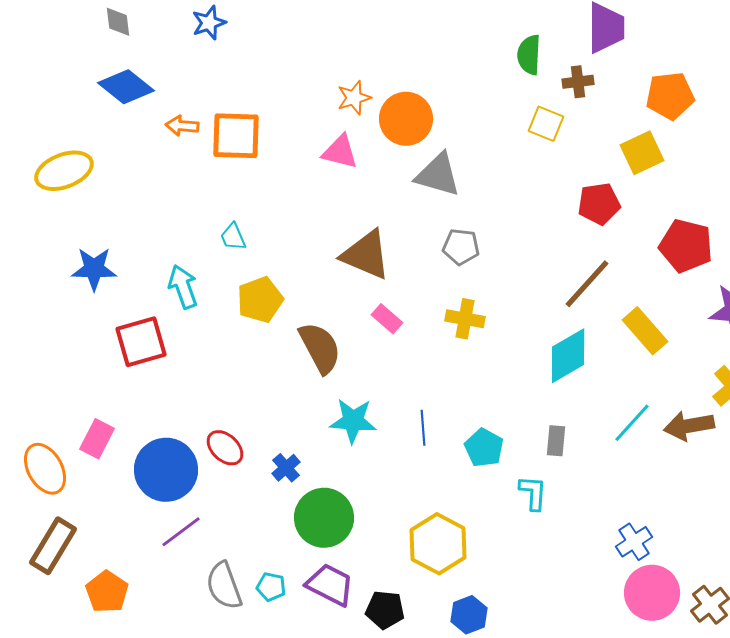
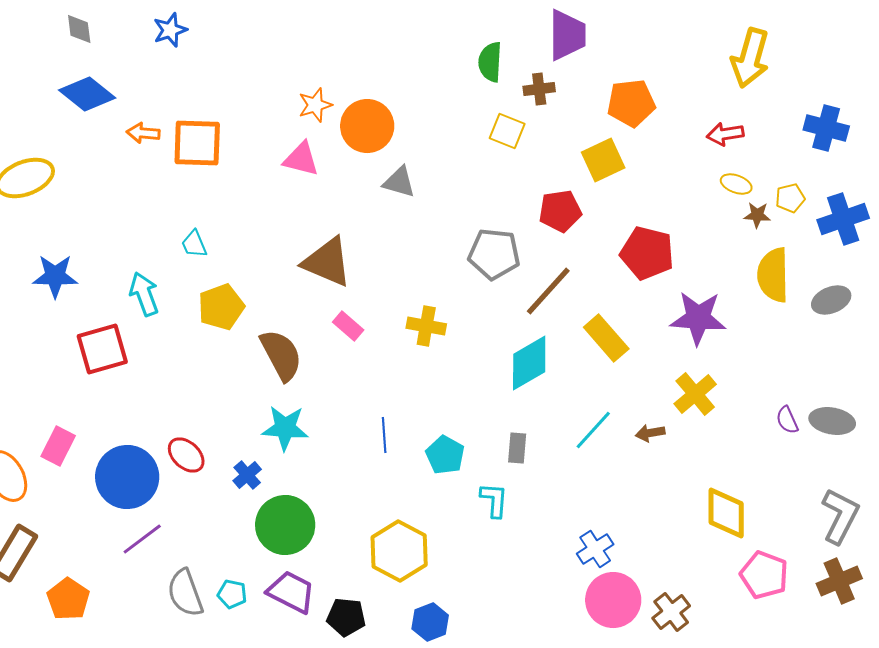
gray triangle: (438, 175) -> (399, 182), size x0.7
gray pentagon: (461, 247) -> (494, 254), moved, size x1.4
cyan star: (353, 421) -> (285, 428), moved
brown arrow: (689, 426) -> (650, 433), size x0.6

